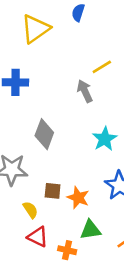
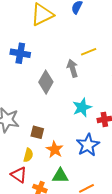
gray diamond: (44, 134) -> (46, 82), moved
brown square: (53, 191) -> (37, 132), moved
yellow semicircle: (30, 210) -> (28, 155), moved, turned 40

